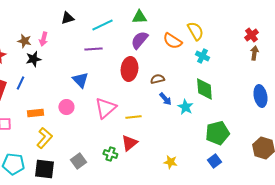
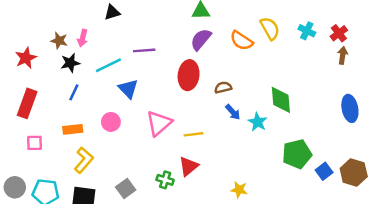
cyan line: (102, 25) -> (108, 65), moved
cyan cross: (202, 56) -> (307, 31), moved
blue line: (20, 83) -> (74, 92), moved
blue square: (214, 161) -> (324, 171), moved

